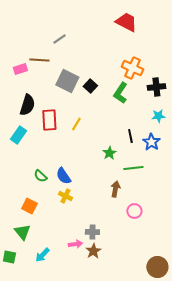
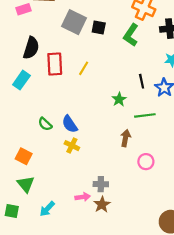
black square: (90, 86) -> (99, 28), turned -32
orange square: (29, 206) -> (24, 156), moved

